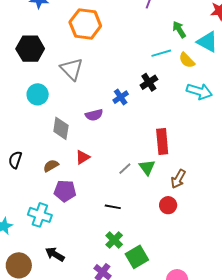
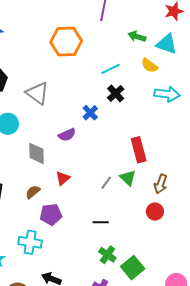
orange hexagon: (85, 24) -> (66, 42), moved
green arrow: (179, 30) -> (137, 36), turned -30
cyan line: (161, 53) -> (111, 69), moved

